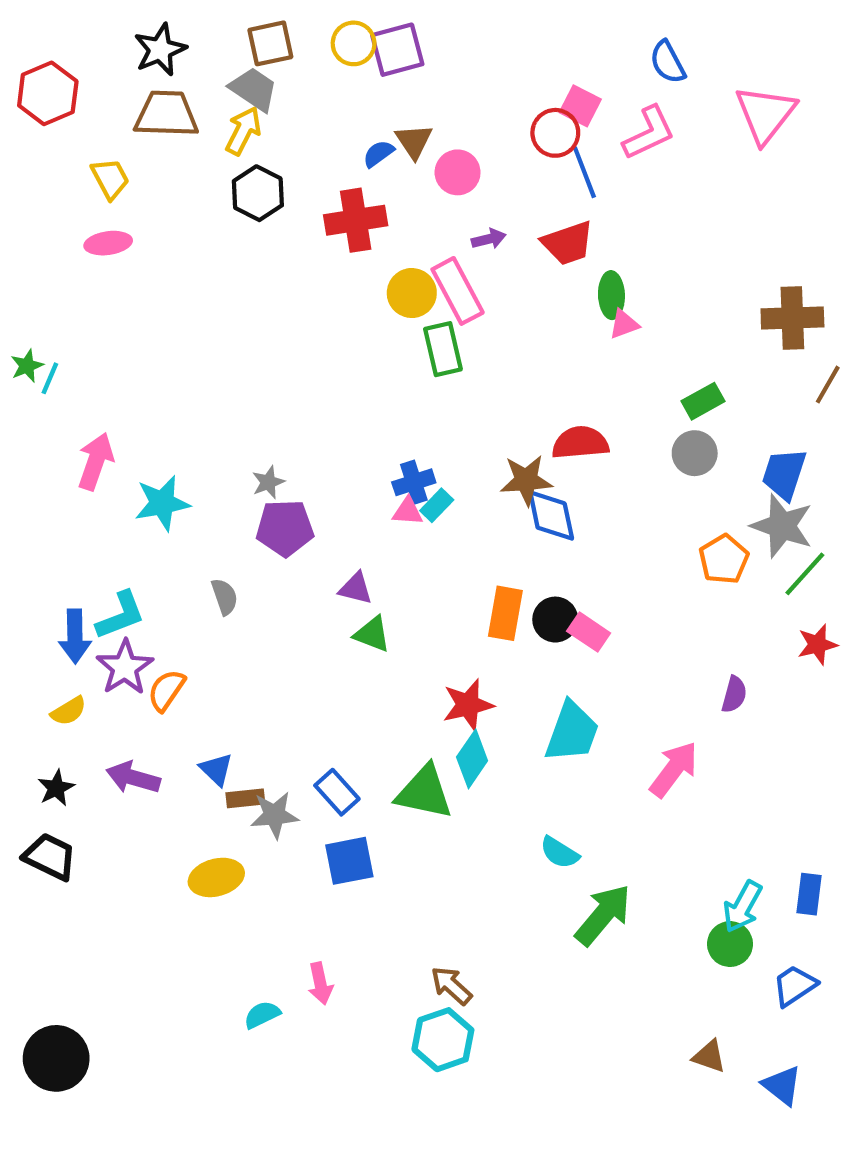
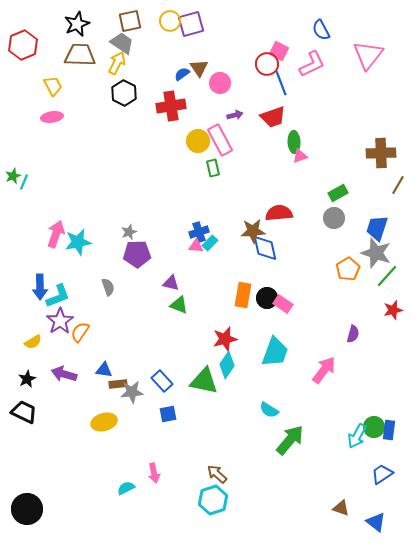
green rectangle: (443, 349) -> (213, 168), size x0.7
pink arrow: (96, 461) -> (56, 234), moved
blue arrow: (75, 636) -> (40, 287), moved
blue triangle: (216, 769) -> (104, 370), turned -36
blue square: (349, 861) -> (168, 414), size x0.7
green circle: (730, 944) -> (374, 427), moved

